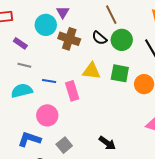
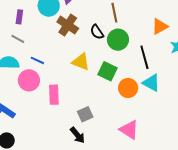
purple rectangle: (20, 43) -> (19, 17), turned 48
pink rectangle: (72, 91) -> (54, 95), moved
pink circle: (47, 115) -> (29, 80), moved
gray square: (64, 145) -> (85, 114), moved

